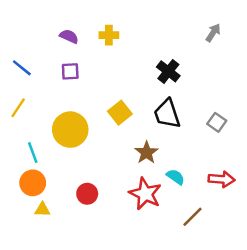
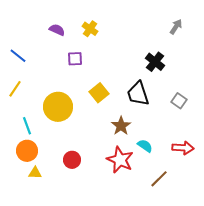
yellow cross: (109, 35) -> (90, 29), turned 35
purple square: (70, 71) -> (75, 59), moved
black cross: (168, 71) -> (155, 62), moved

